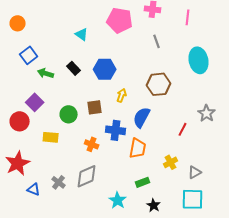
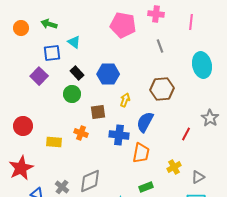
cyan triangle: (82, 34) -> (74, 42), moved
blue square: (29, 55) -> (52, 53), moved, turned 30
green arrow: (46, 73) -> (49, 24), moved
purple square: (35, 102) -> (39, 76), moved
green circle: (69, 114) -> (72, 94), moved
orange cross: (92, 144) -> (81, 133), moved

